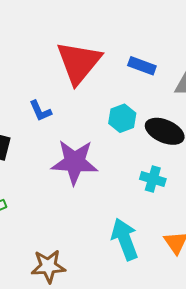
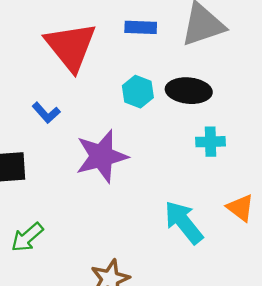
cyan cross: (153, 179) -> (211, 142), moved

